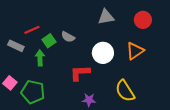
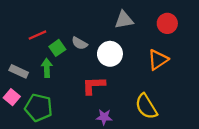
gray rectangle: (16, 46) -> (19, 71), moved
white circle: (103, 53) -> (110, 54), moved

